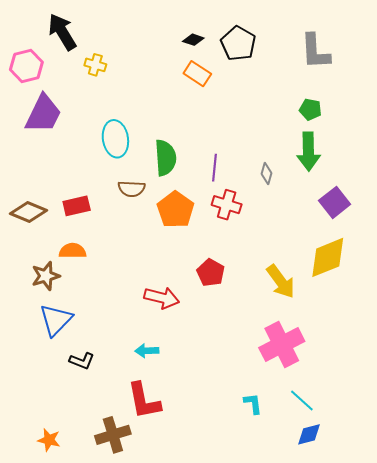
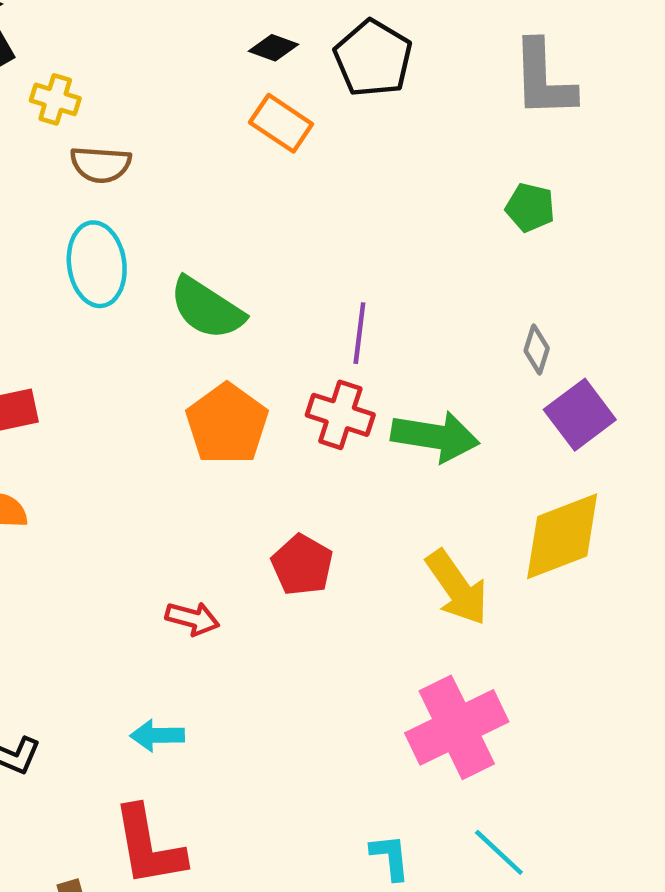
green arrow: (308, 151) -> (435, 436), moved, turned -81
green semicircle: (165, 158) -> (207, 308), turned 126
purple line: (214, 168) -> (359, 333), moved
gray diamond: (266, 174) -> (537, 350), moved
brown semicircle: (132, 189) -> (101, 164), moved
red arrow: (162, 298) -> (193, 619), size x0.7

